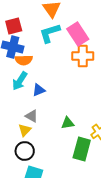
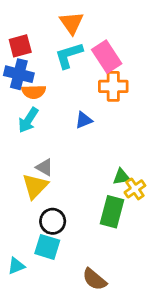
blue triangle: (39, 90) -> (84, 120), moved
green triangle: (68, 123) -> (121, 177), moved
yellow triangle: (25, 130) -> (35, 186), size x1.5
black circle: (25, 151) -> (53, 221), moved

